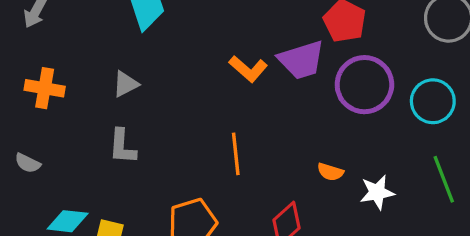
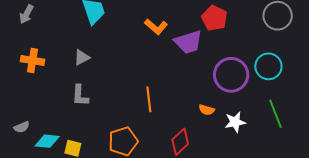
orange L-shape: (248, 69) -> (156, 27), moved
purple circle: (364, 85) -> (231, 75), moved
gray semicircle: (28, 163) -> (22, 127), moved, turned -49

